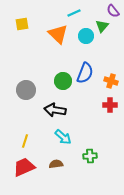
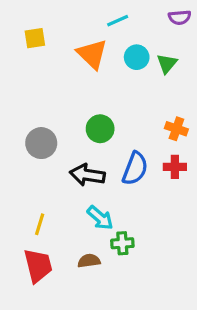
purple semicircle: (113, 11) -> (180, 17), turned -56
green triangle: (102, 26) -> (167, 64), moved
blue semicircle: (85, 73) -> (135, 169), moved
green cross: (90, 156) -> (122, 243), moved
red trapezoid: (24, 167) -> (38, 266), turned 100

